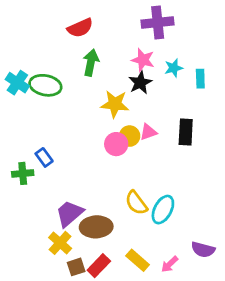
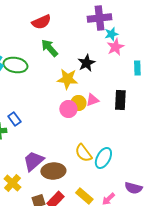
pink star: (143, 60) -> (115, 47), moved, turned 30
green arrow: (91, 63) -> (49, 48), turned -54
cyan star: (174, 68) -> (111, 34), moved
cyan rectangle: (200, 79) -> (137, 68), moved
yellow cross: (60, 243) -> (12, 183), moved

